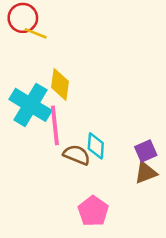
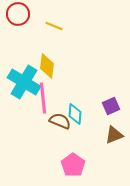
yellow line: (36, 33) -> (54, 26), moved
purple square: (146, 151) -> (111, 106), moved

